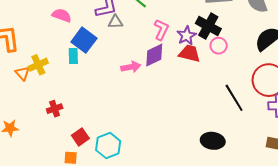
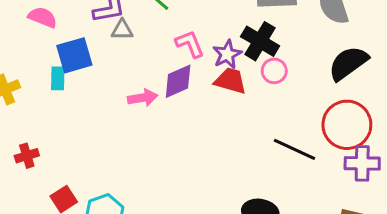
pink L-shape: (161, 30) -> (190, 44), turned -50
blue square: (84, 40) -> (74, 55), turned 35
black line: (234, 98) -> (294, 149), turned -36

